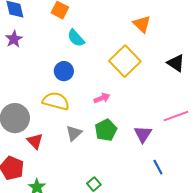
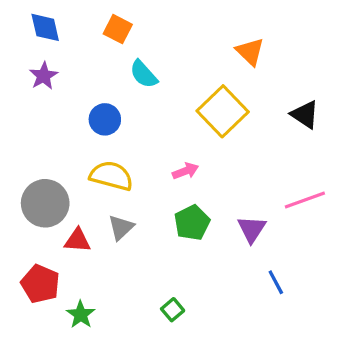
blue circle: (64, 71) -> (105, 119), moved
gray triangle: (74, 133) -> (121, 227), moved
red triangle: (35, 141) -> (77, 240), turned -42

